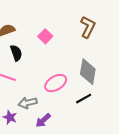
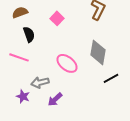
pink ellipse: (56, 83) -> (67, 63), turned 70
black line: (84, 99) -> (111, 78), moved

